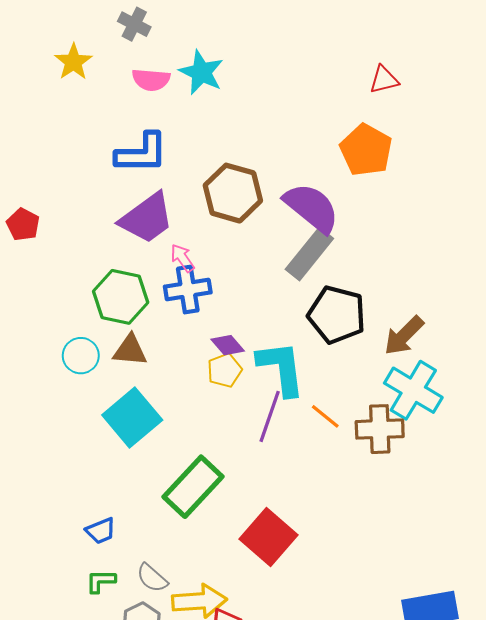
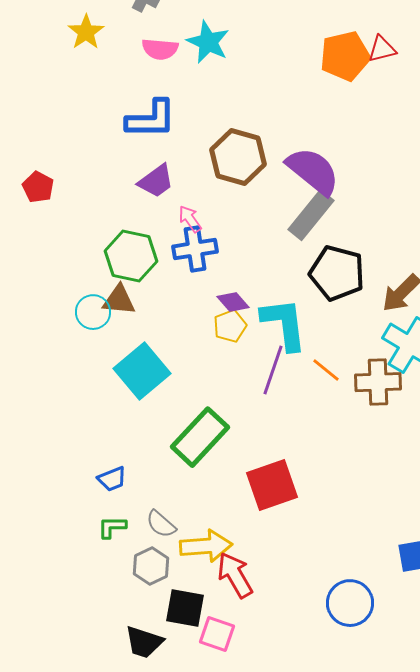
orange pentagon: (366, 150) -> (345, 56), moved, turned 30
purple trapezoid: (147, 218) -> (156, 181), size x0.7
brown triangle: (130, 350) -> (119, 300), moved
red square: (269, 537) -> (272, 485), turned 30

